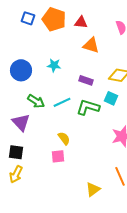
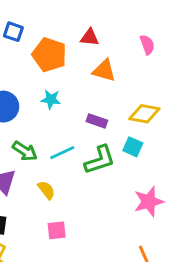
orange pentagon: (54, 19) -> (49, 55), moved
green L-shape: (88, 107) -> (100, 160), turned 145
yellow semicircle: (64, 138) -> (46, 190), moved

